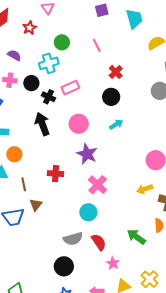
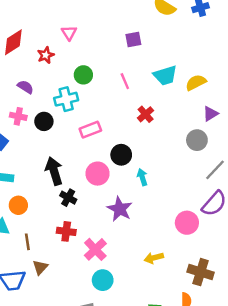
cyan trapezoid: (134, 19) -> (165, 75), moved, turned 85
black cross: (49, 97) -> (68, 198), moved
black circle: (111, 97) -> (121, 155), moved
cyan arrow: (116, 124) -> (142, 177), turned -80
purple star: (87, 154) -> (120, 209), moved
pink cross: (98, 185) -> (95, 249), moved
yellow arrow: (145, 189) -> (154, 258), moved

